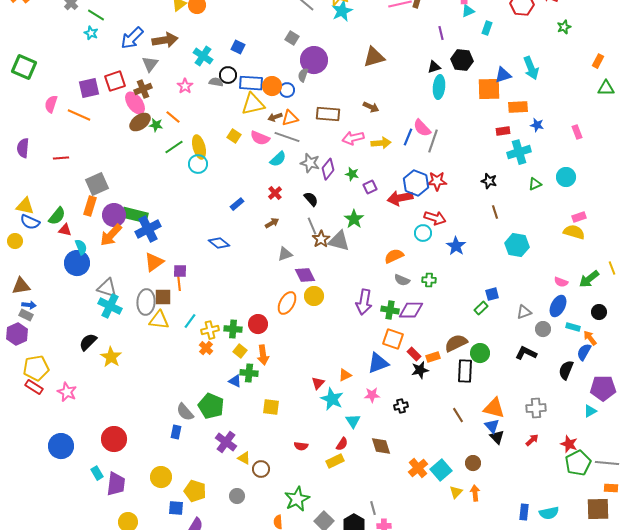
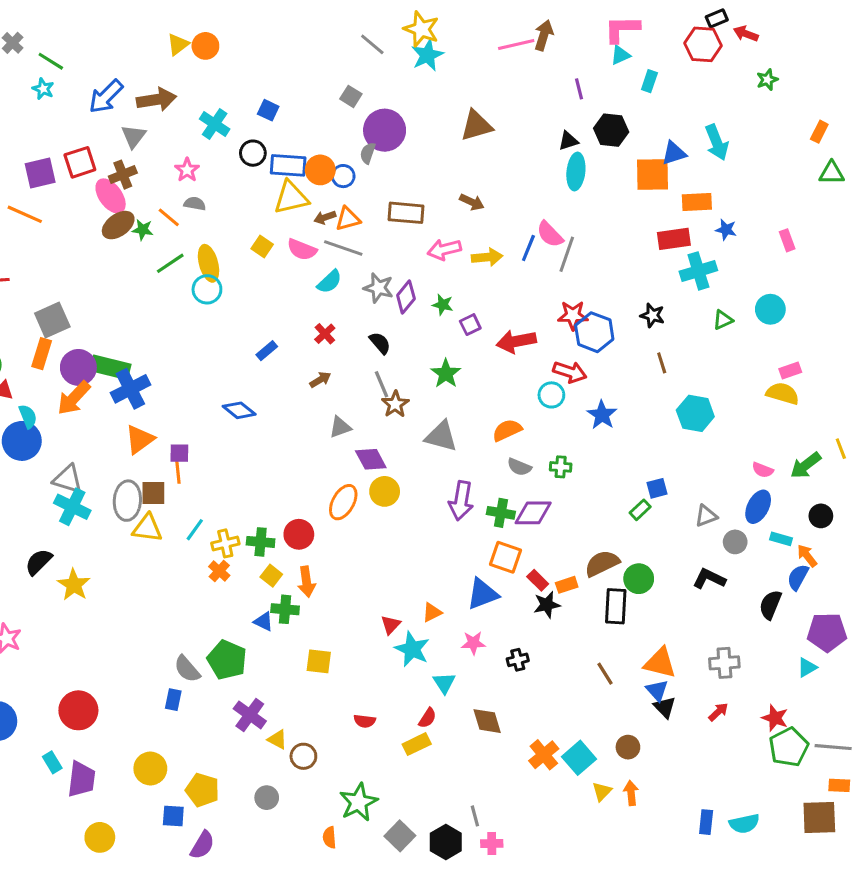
gray semicircle: (216, 82) -> (195, 204), moved
red rectangle: (503, 131) -> (674, 239), size x1.5
blue hexagon: (416, 183) -> (594, 332), moved
gray triangle: (339, 241) -> (441, 436), moved

